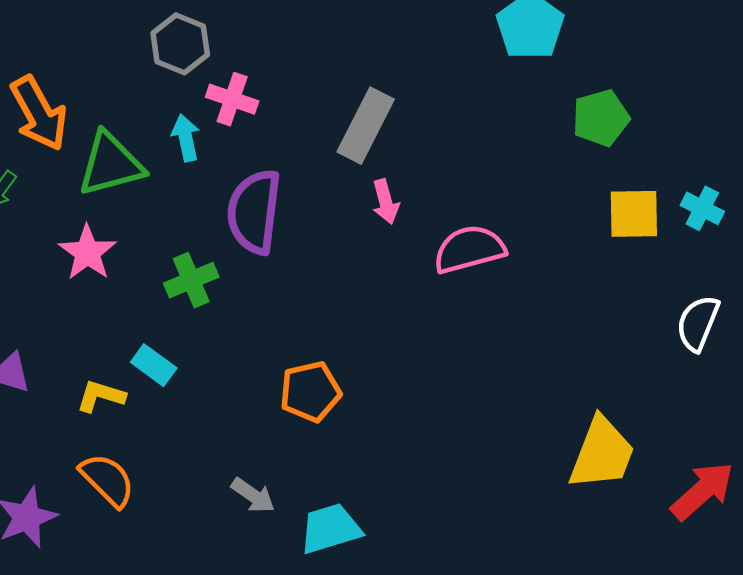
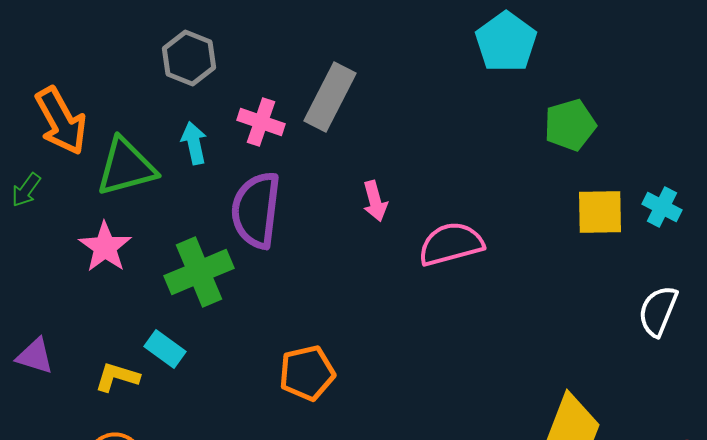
pink cross: (232, 99) -> (261, 122), moved
gray rectangle: (366, 126) -> (330, 97), moved
green cross: (191, 280) -> (199, 272), size x1.4

